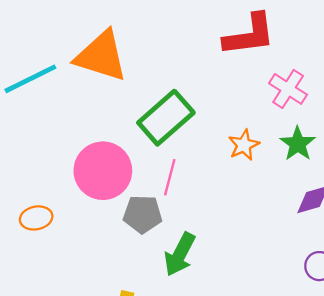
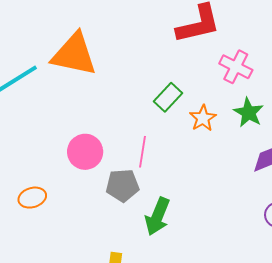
green rectangle: (166, 118) -> (168, 97), moved, size x0.6
pink circle: (103, 171) -> (85, 152), size x0.7

